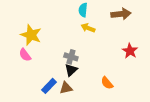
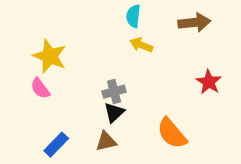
gray cross: (71, 57) -> (114, 92), turned -32
orange semicircle: (107, 83) -> (172, 133), size x1.5
blue rectangle: (49, 86) -> (56, 145), moved

